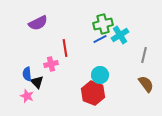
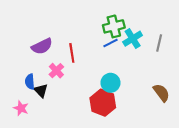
purple semicircle: (38, 23) -> (42, 46), moved
gray line: (144, 55) -> (159, 43), moved
pink cross: (51, 64) -> (56, 71), turned -32
pink star: (27, 96) -> (21, 108), moved

